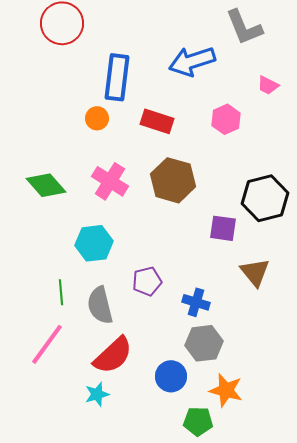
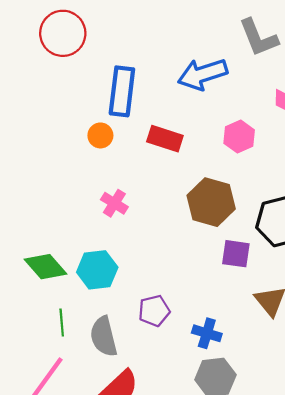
brown hexagon: (173, 180) -> (211, 202), moved
pink cross: (110, 181) -> (114, 203), size x0.7
green diamond: (46, 185) -> (46, 267), moved

